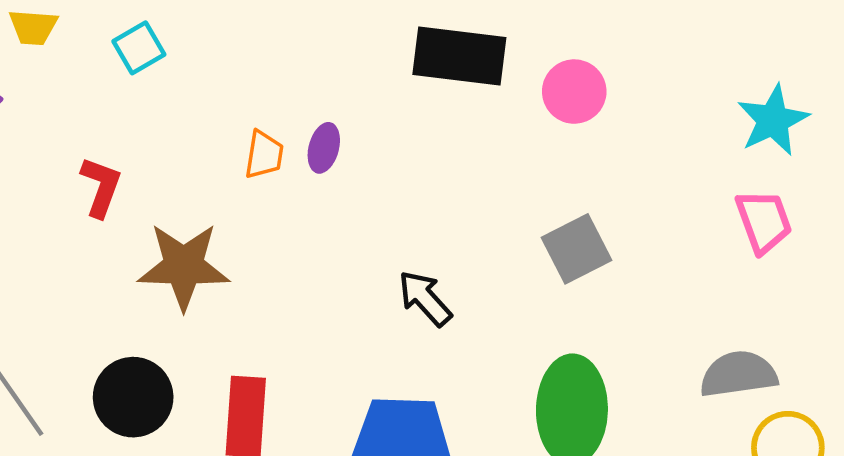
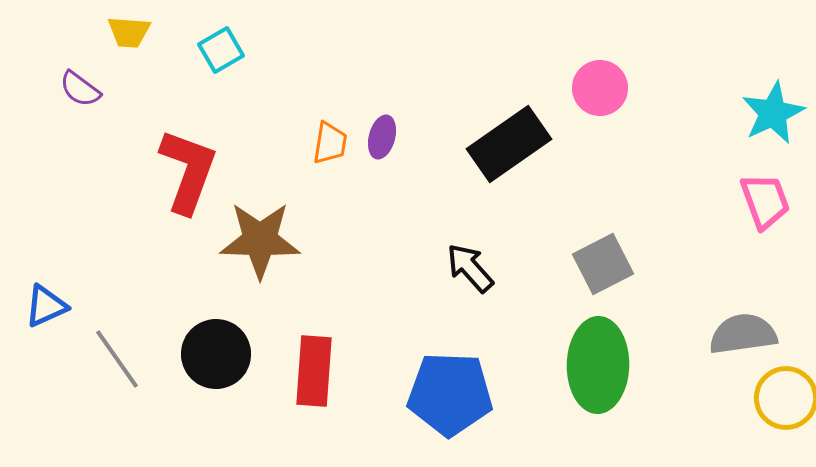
black rectangle: (459, 56) -> (509, 144), moved, turned -42
red L-shape: (101, 187) -> (188, 171), size x1.6
gray square: (577, 249) -> (603, 264), moved

